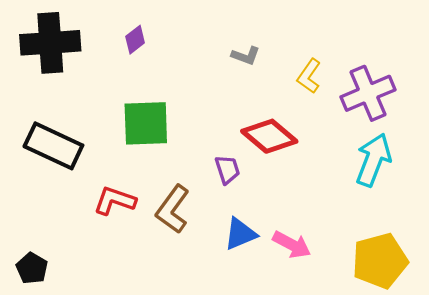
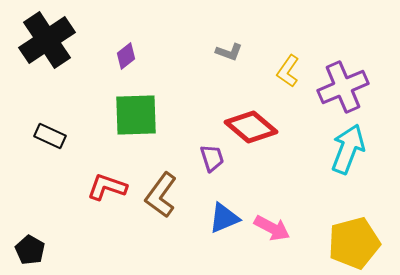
purple diamond: (135, 40) -> (126, 56), moved
black cross: (50, 43) -> (47, 40), turned -30
black rectangle: (53, 146) -> (50, 136), size x0.6

